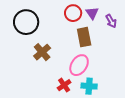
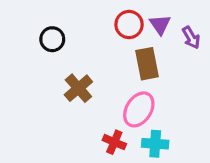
black circle: (26, 22) -> (52, 39), size x0.6
red cross: (64, 85) -> (114, 142), turned -32

